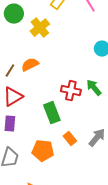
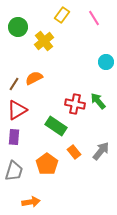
green rectangle: (52, 113) -> (56, 126), turned -35
orange pentagon: (43, 151) -> (47, 164), turned 30

